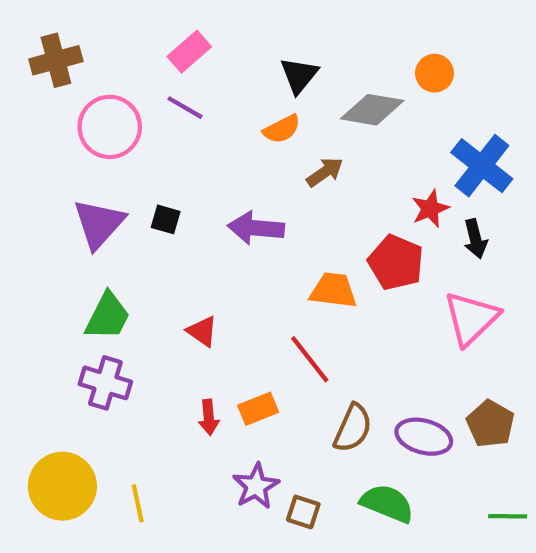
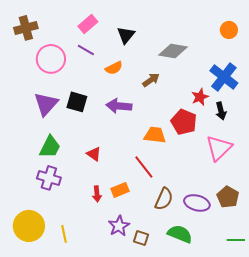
orange circle: (435, 73) -> (229, 30), moved
black triangle: (299, 75) -> (126, 35), moved
orange semicircle: (282, 129) -> (114, 68), moved
black square: (166, 219) -> (77, 102), size x1.5

